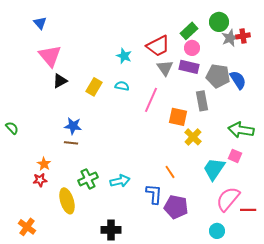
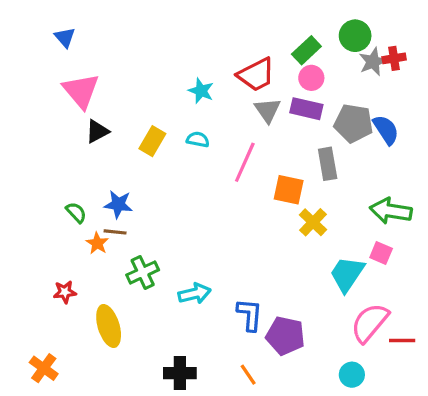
green semicircle: (12, 128) -> (76, 212), moved
orange star: (44, 164) -> (97, 243), moved
orange line: (170, 172) -> (248, 375), moved
green cross: (88, 179) -> (143, 272), moved

